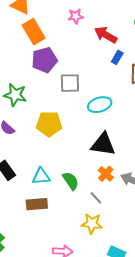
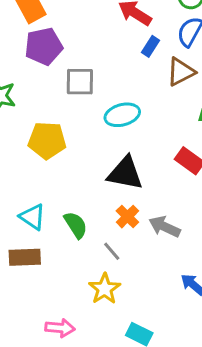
cyan triangle: (41, 176) -> (32, 217), turned 36
yellow star: (92, 224) -> (105, 289), turned 30

